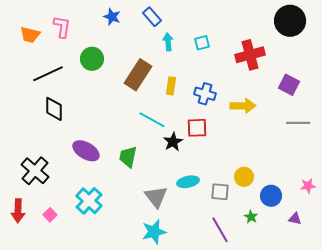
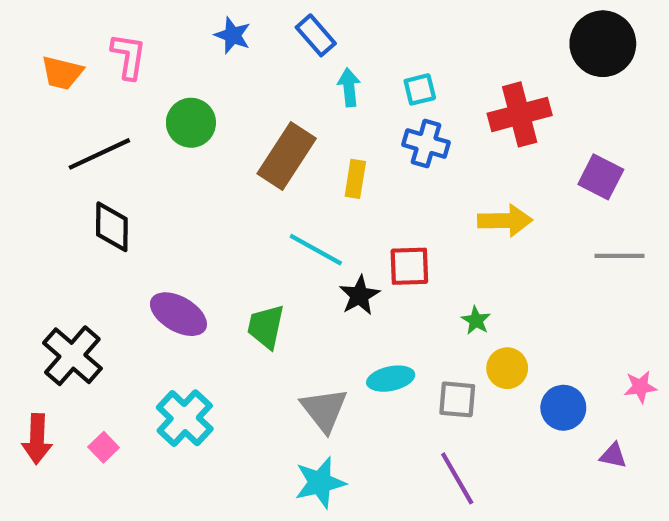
blue cross: (205, 94) -> (426, 144), moved
green star: (251, 217) -> (476, 320), moved

